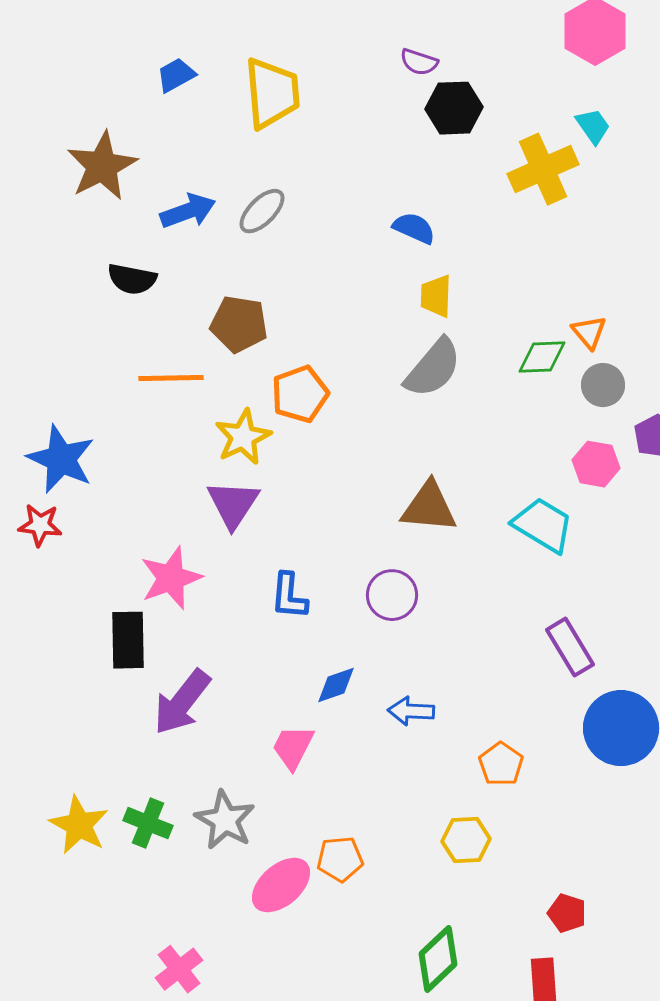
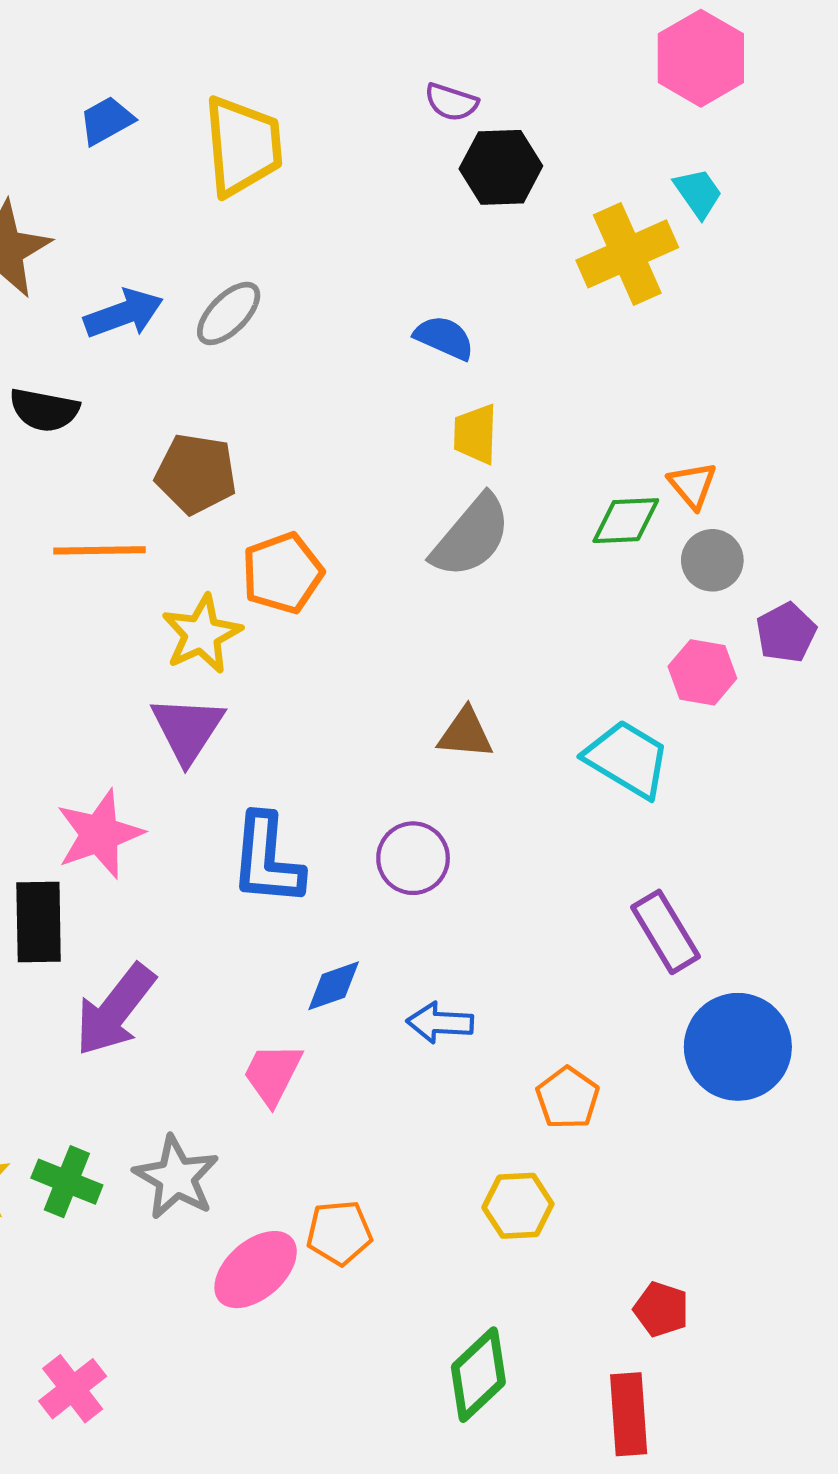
brown triangle: (429, 507) -> (465, 733), size x0.7
blue L-shape: (289, 596) -> (267, 860), size x1.4
pink cross: (179, 969) -> (73, 1389), moved

